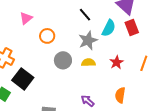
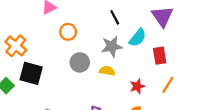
red rectangle: (132, 27) -> (160, 56), moved
red star: (117, 62) -> (137, 86), moved
black square: (23, 79) -> (31, 73), turned -35

